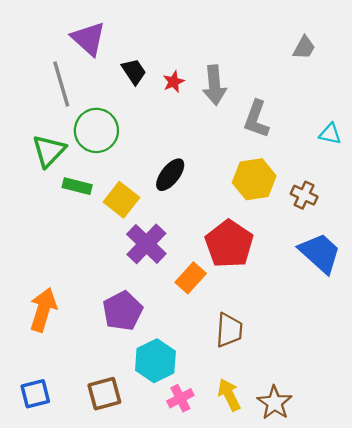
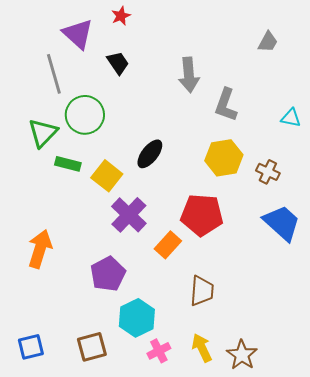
red star: (174, 82) -> (121, 16), moved
red pentagon: (229, 244) -> (202, 215), turned -30
orange arrow: (43, 310) -> (40, 249), moved

